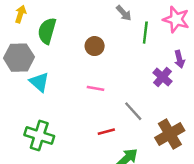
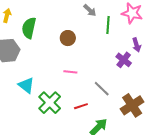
cyan triangle: (39, 82) -> (26, 85), moved
green cross: (39, 136) -> (50, 103), moved, turned 30

